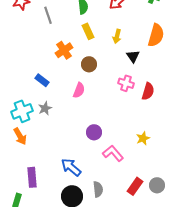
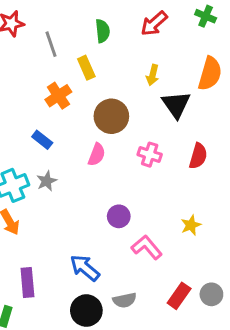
yellow rectangle: (88, 31) -> (86, 68), moved
orange cross: (64, 50) -> (58, 96), moved
black triangle: (133, 56) -> (176, 104), size x1.5
brown circle: (89, 64) -> (111, 116), size x1.5
pink cross: (126, 83) -> (150, 155), moved
gray semicircle: (98, 189) -> (125, 300), turned 84

